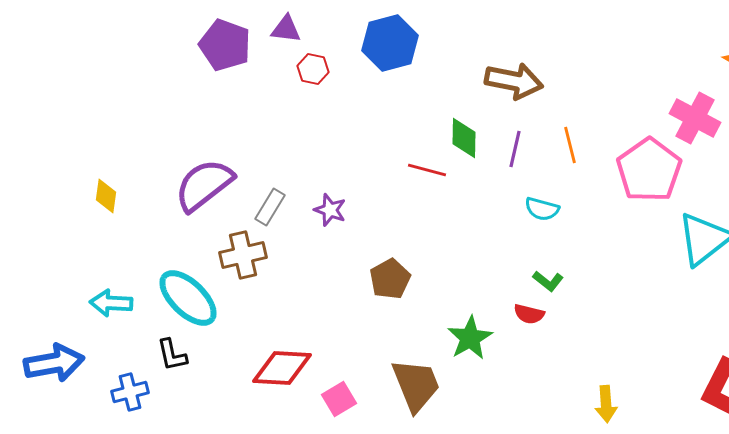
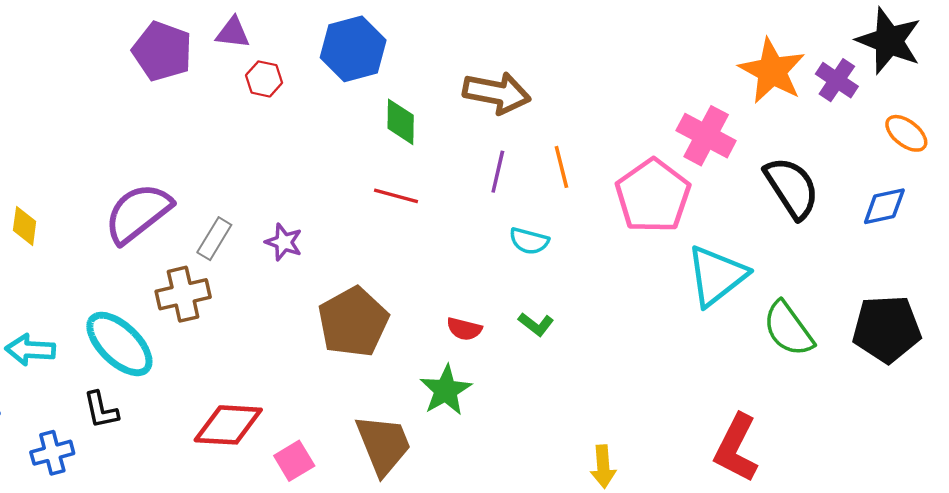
green diamond: (464, 138) -> (401, 122), moved
brown pentagon: (390, 279) -> (353, 322), size x1.5
red semicircle: (529, 314) -> (464, 329), moved

